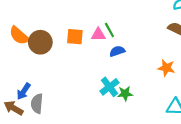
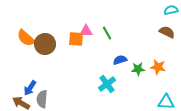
pink triangle: (98, 34) -> (86, 31), moved
blue semicircle: (117, 51) -> (120, 60), moved
green star: (125, 94) -> (138, 69), moved

